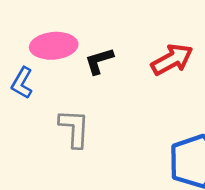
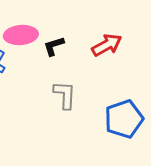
gray L-shape: (74, 128) -> (65, 95), moved

